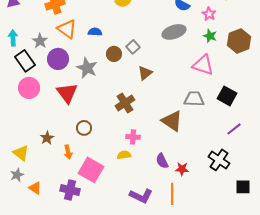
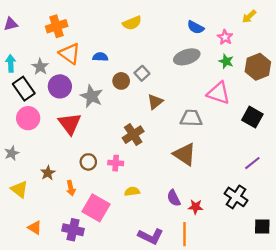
black square: (227, 96) -> (252, 117), moved
gray trapezoid: (194, 99) -> (191, 118), moved
pink cross: (133, 137) -> (116, 163), moved
gray star: (17, 175) -> (12, 153), moved

